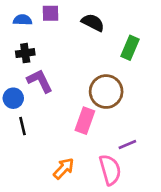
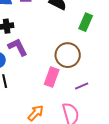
purple line: (127, 145) -> (82, 86), moved

